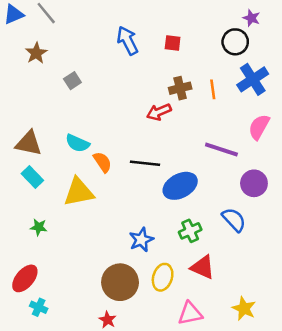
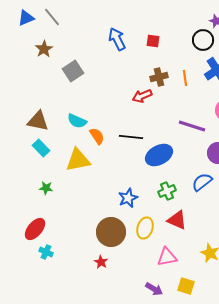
gray square: (72, 81) -> (73, 71), size x1.5
blue semicircle: (234, 220) -> (202, 182), turned -85

